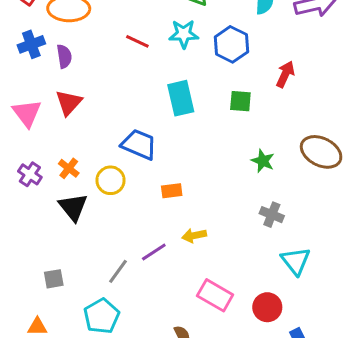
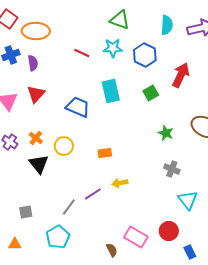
red arrow: (285, 74) -> (181, 75), size x1.4
green square: (240, 101) -> (151, 93), turned -35
blue trapezoid: (139, 144) -> (78, 107), moved
pink rectangle: (215, 295) -> (136, 237), moved

